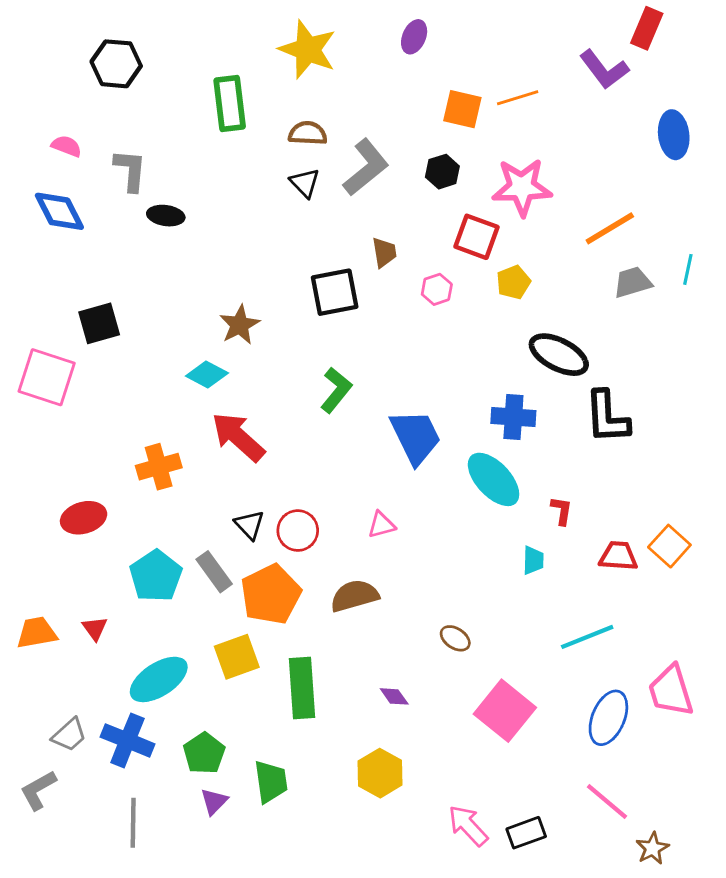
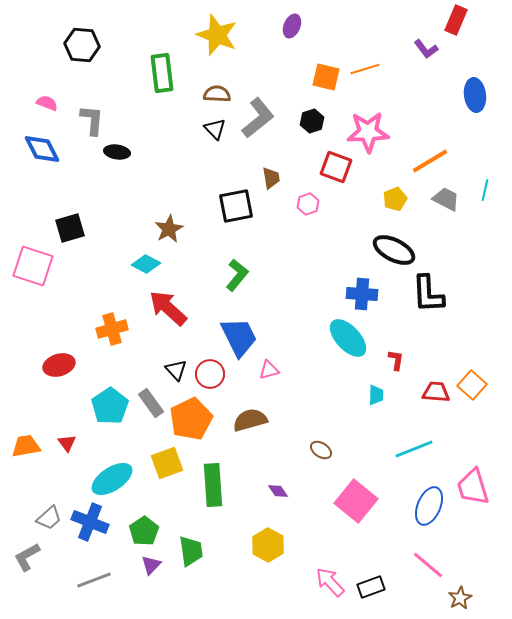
purple L-shape: (604, 69) -> (426, 49), size x0.7
yellow pentagon: (513, 282) -> (395, 199), moved
gray trapezoid: (633, 282) -> (446, 199), turned 44
blue trapezoid: (415, 437) -> (239, 337), moved
gray line: (133, 823) -> (94, 580), turned 68

